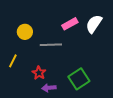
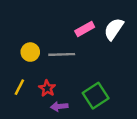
yellow circle: (25, 32) -> (30, 52), moved
yellow line: (13, 61) -> (19, 87), moved

